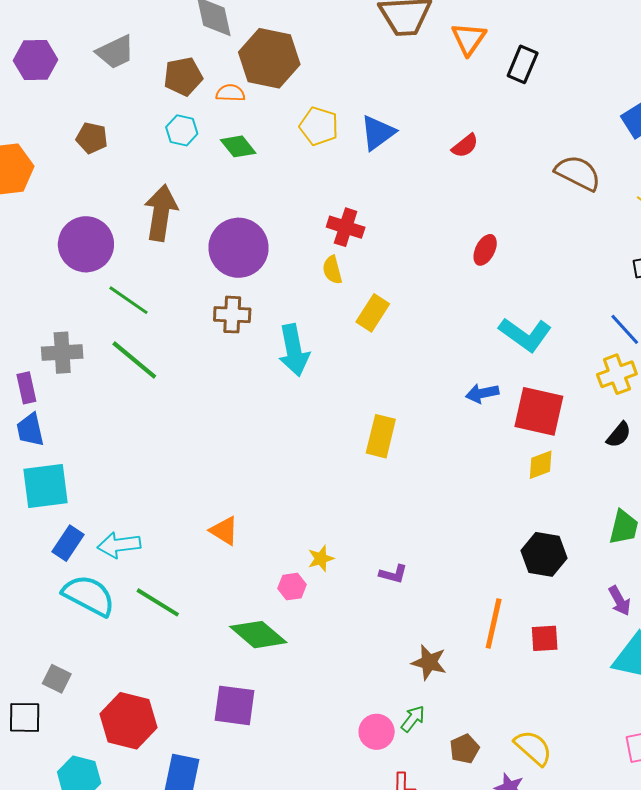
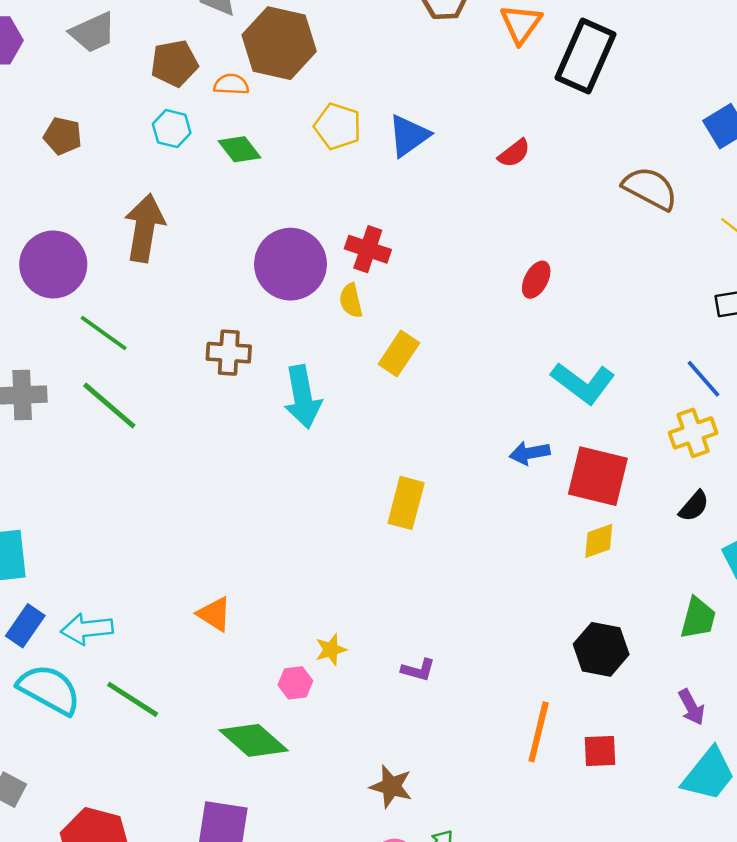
black rectangle: (523, 64) -> (585, 56), size x1.6
purple circle: (239, 248) -> (290, 264), moved
brown star: (429, 662) -> (391, 786), moved

